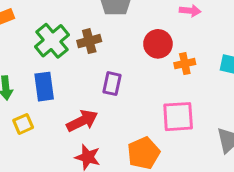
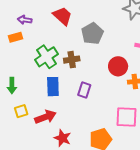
blue rectangle: (44, 87) -> (53, 87), moved
red arrow: (82, 121) -> (45, 117), moved

